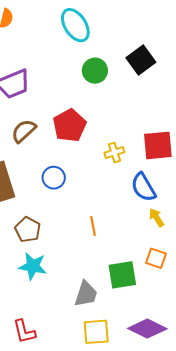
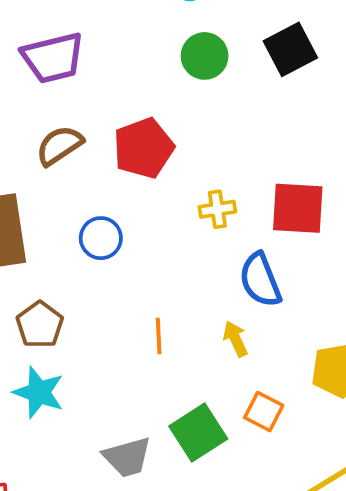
yellow arrow: (156, 218) -> (235, 339), moved
green square: (122, 275) -> (198, 432), turned -32
gray trapezoid: (86, 294) -> (127, 457), turned 48

